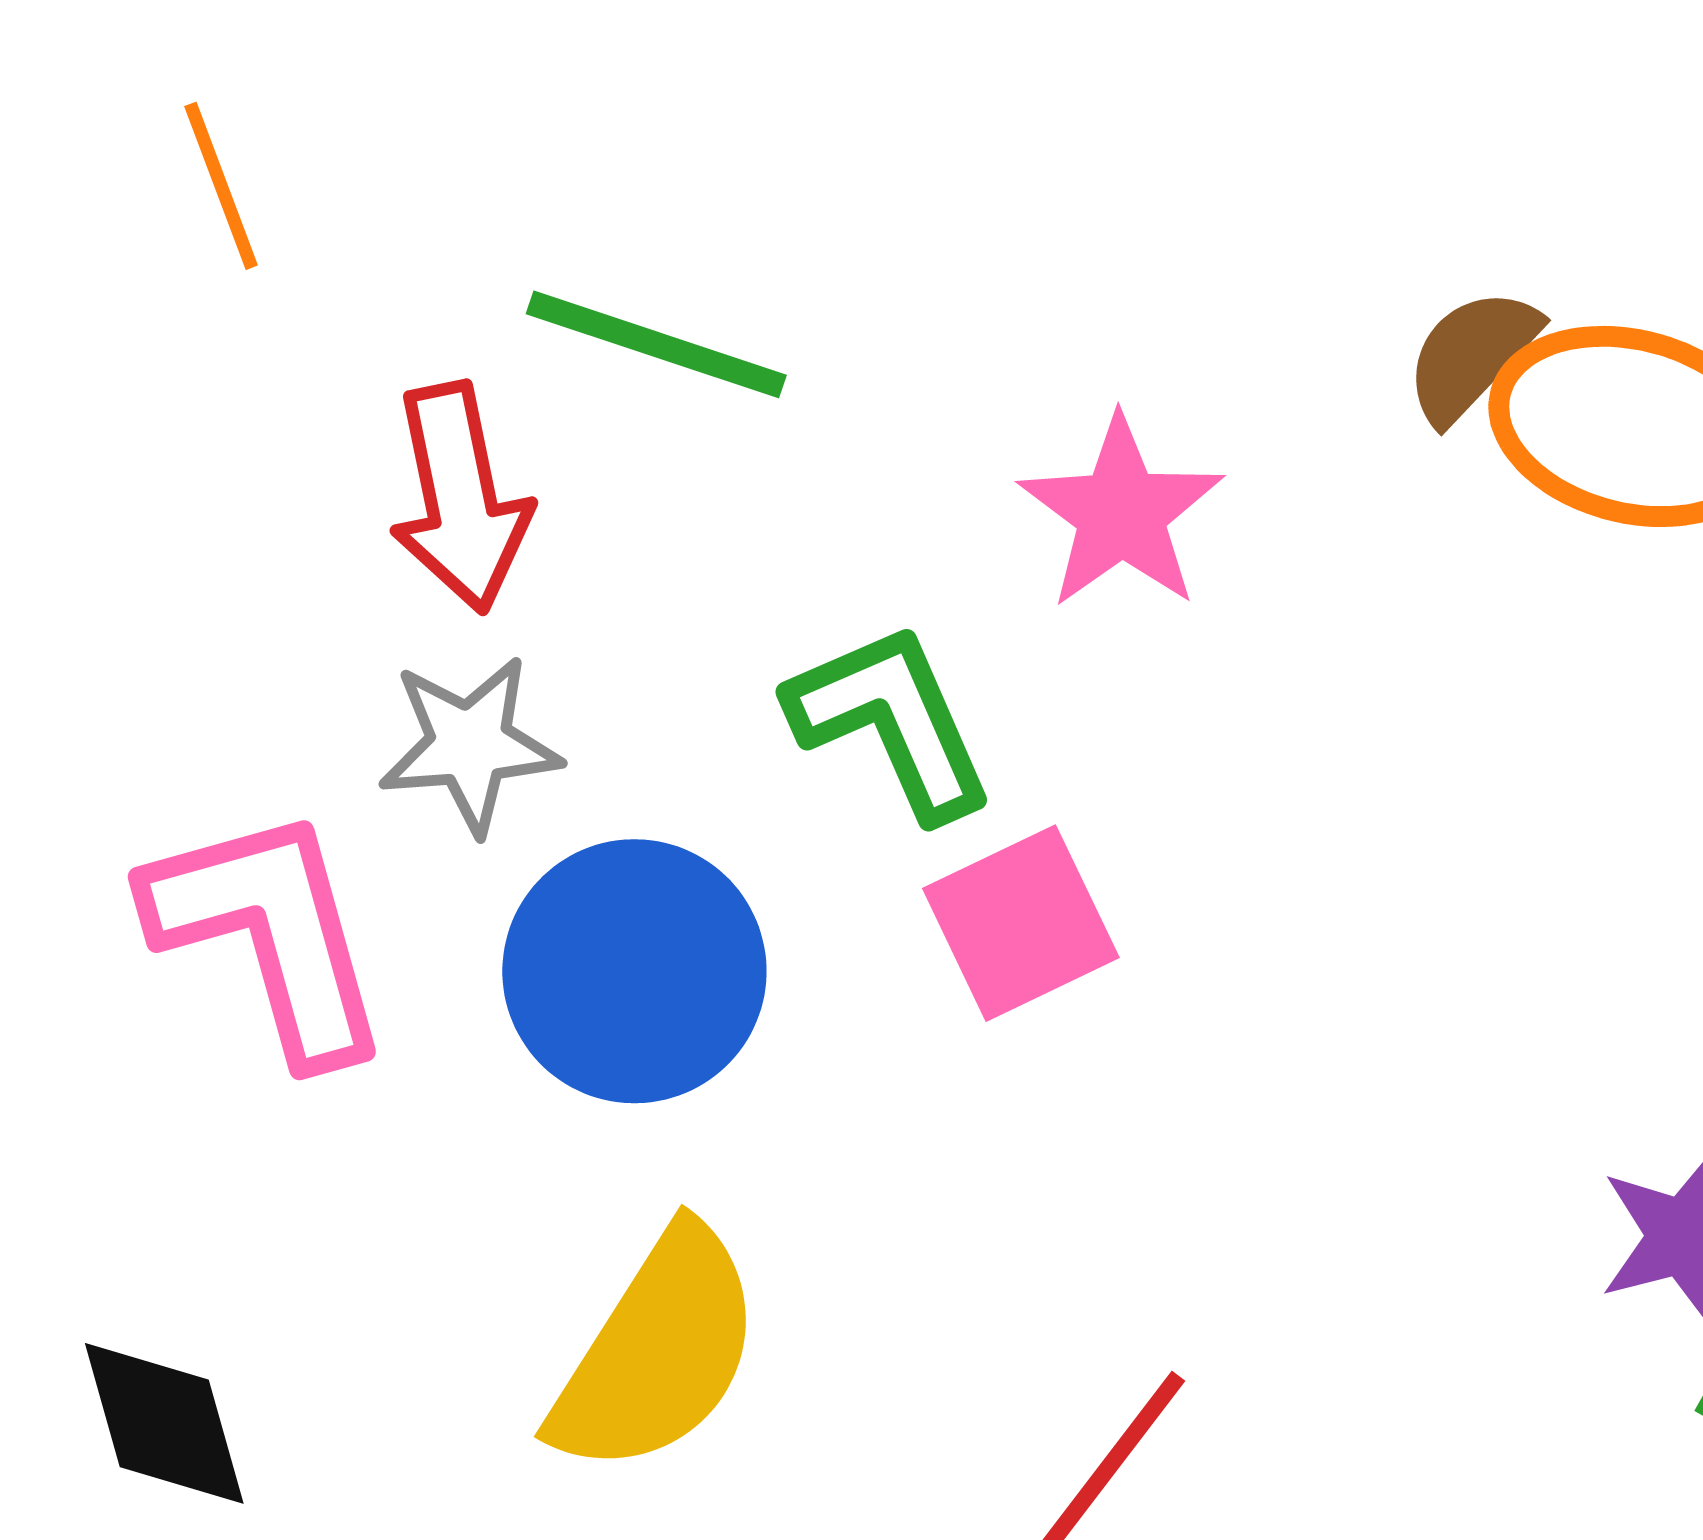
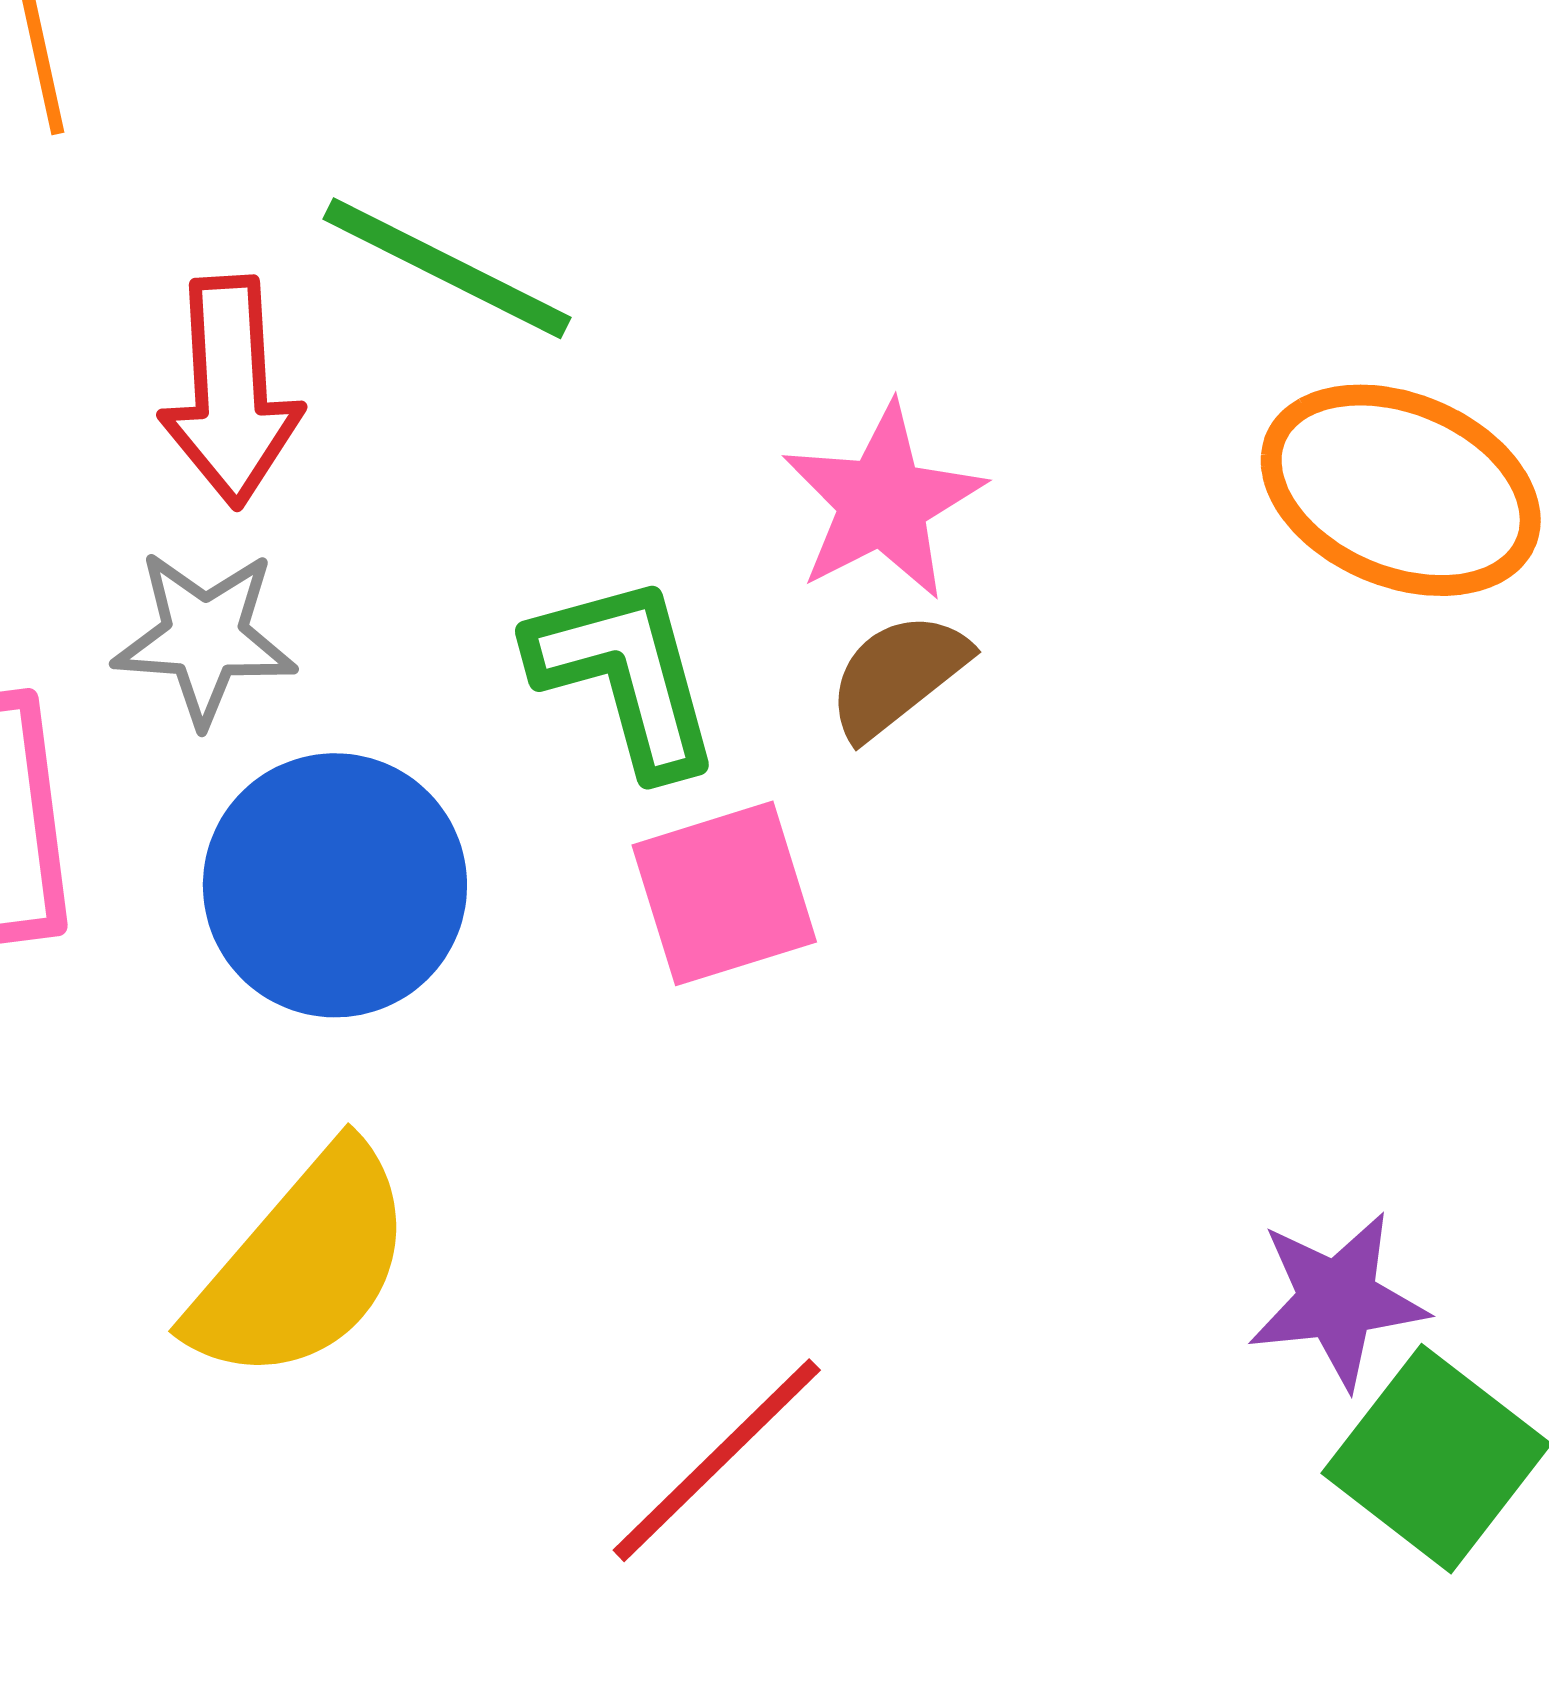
brown semicircle: (1472, 355) -> (898, 675), moved

